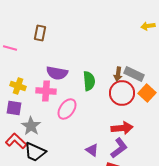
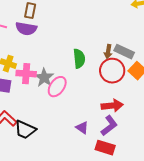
purple semicircle: (57, 73) -> (26, 29), moved
pink cross: (46, 91) -> (26, 74), moved
gray star: (31, 126) -> (44, 78), moved

